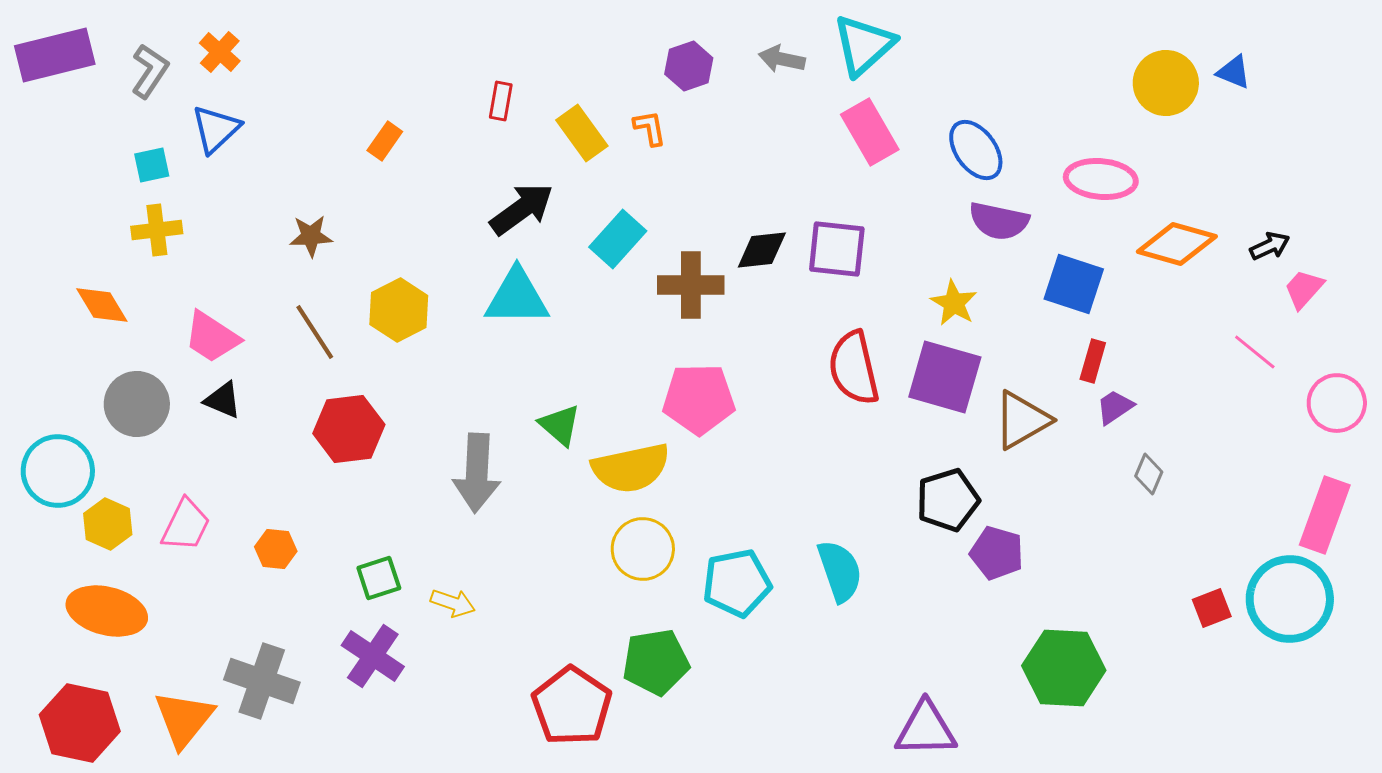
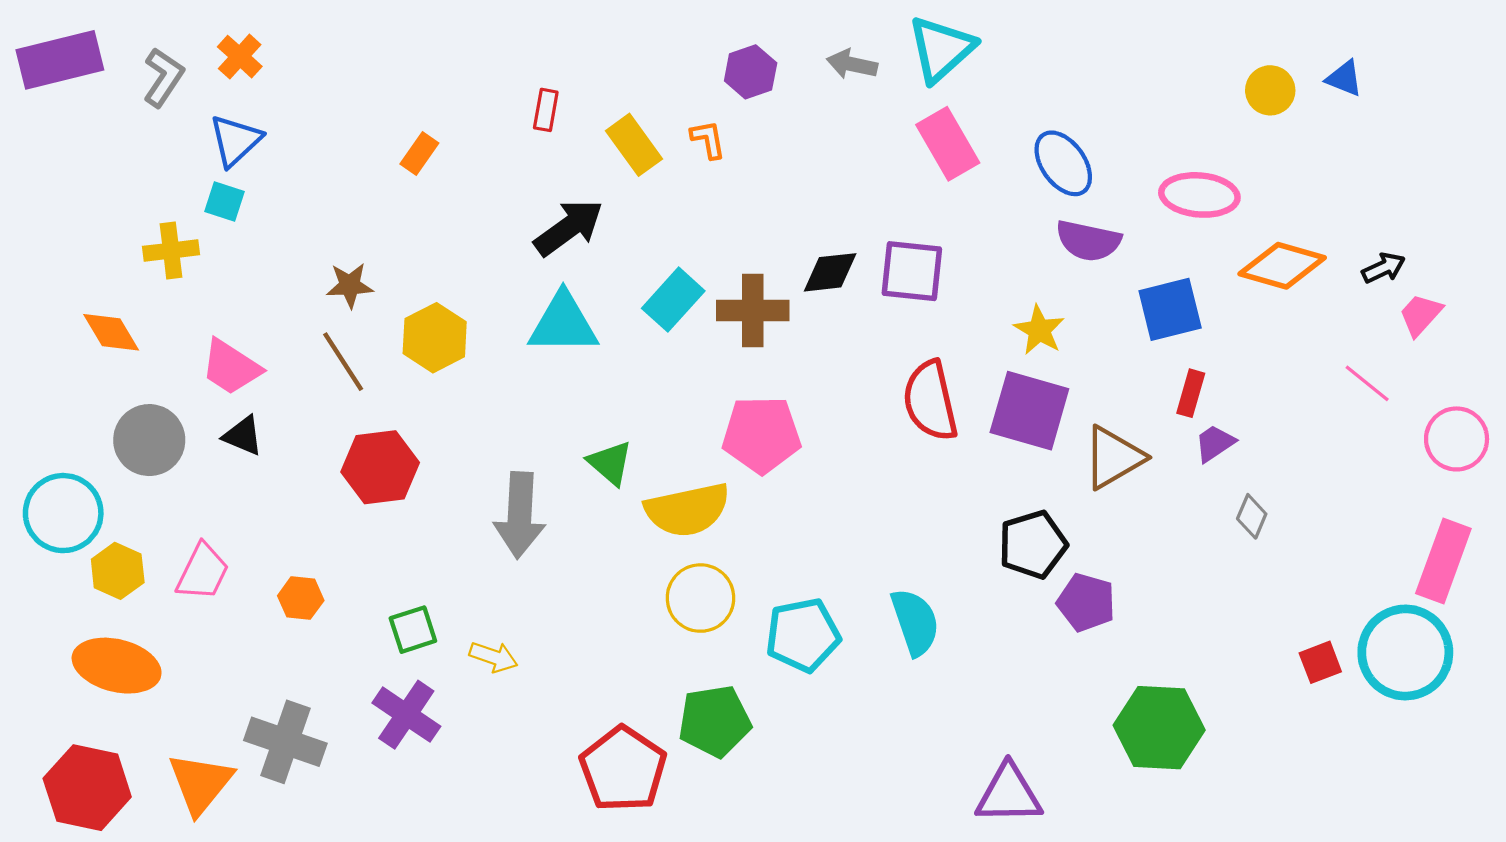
yellow circle: (1166, 83) -> (1270, 90), size x0.7
cyan square: (152, 165) -> (224, 201), moved, turned 30
brown star: (311, 236) -> (350, 285), moved
cyan rectangle: (618, 239) -> (673, 300), moved
blue square: (1074, 284) -> (1170, 309), turned -32

